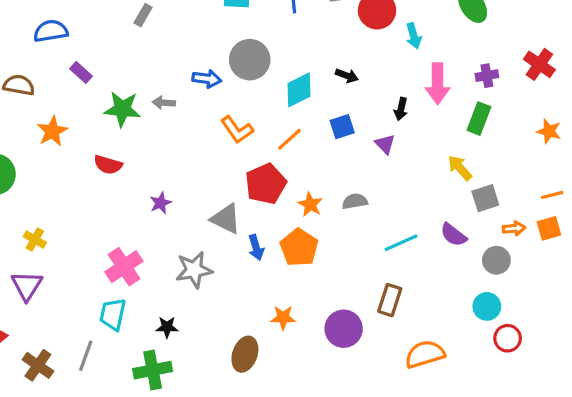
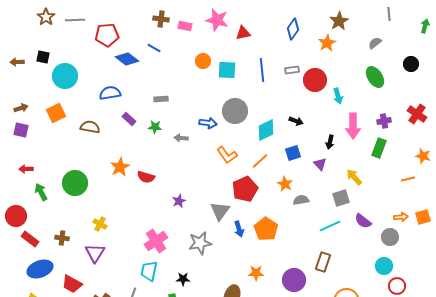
gray rectangle: (143, 15) -> (161, 99), moved, turned 56
green star: (122, 109) -> (155, 127), moved, size x0.6
orange star: (52, 131) -> (120, 167), moved
yellow arrow: (460, 168) -> (354, 177), moved
orange line: (552, 195) -> (408, 179), moved
gray square: (485, 198) -> (341, 198), moved
orange star: (310, 205) -> (285, 184), moved
gray triangle: (226, 219) -> (220, 211), turned 40

